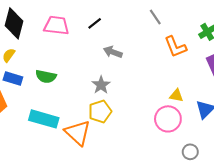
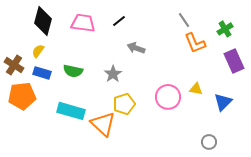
gray line: (155, 17) -> (184, 20), moved
gray star: (101, 85) -> (113, 74), moved
pink circle: (168, 119) -> (168, 97), moved

